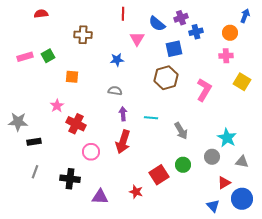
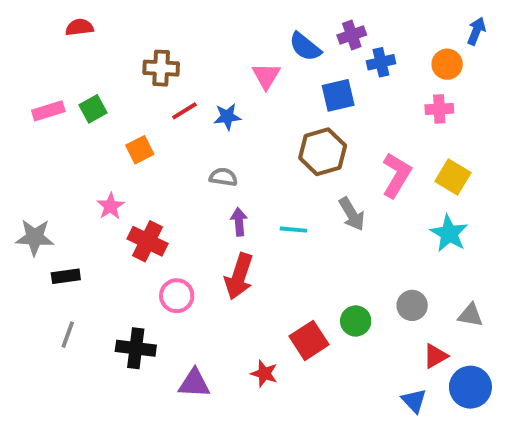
red line: (123, 14) -> (184, 111), moved, turned 56
orange square: (72, 77) -> (140, 150), turned -32
yellow square: (242, 82) -> (453, 177), moved
gray arrow: (181, 131) -> (352, 214), moved
cyan star: (227, 138) -> (449, 233), moved

